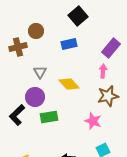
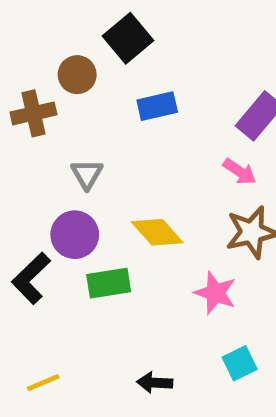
black square: (78, 16) -> (128, 38), moved
pink arrow: (103, 71) -> (240, 172), turned 120
yellow diamond: (69, 84) -> (157, 232), moved

